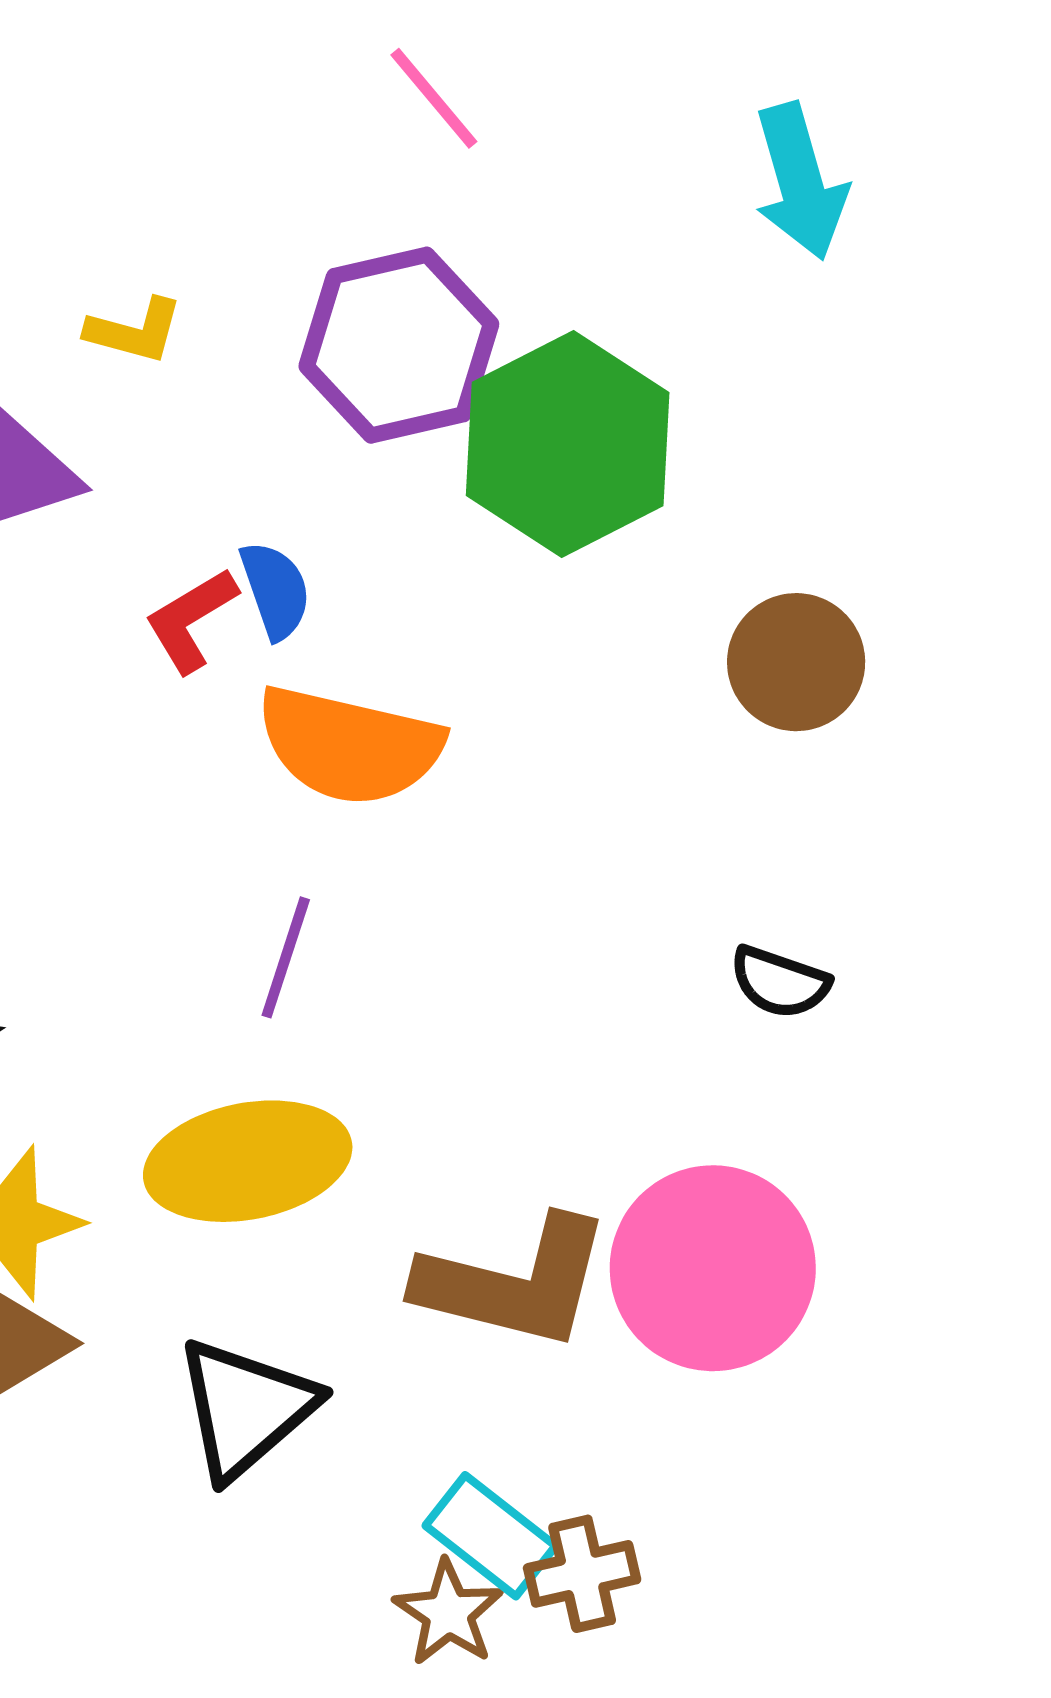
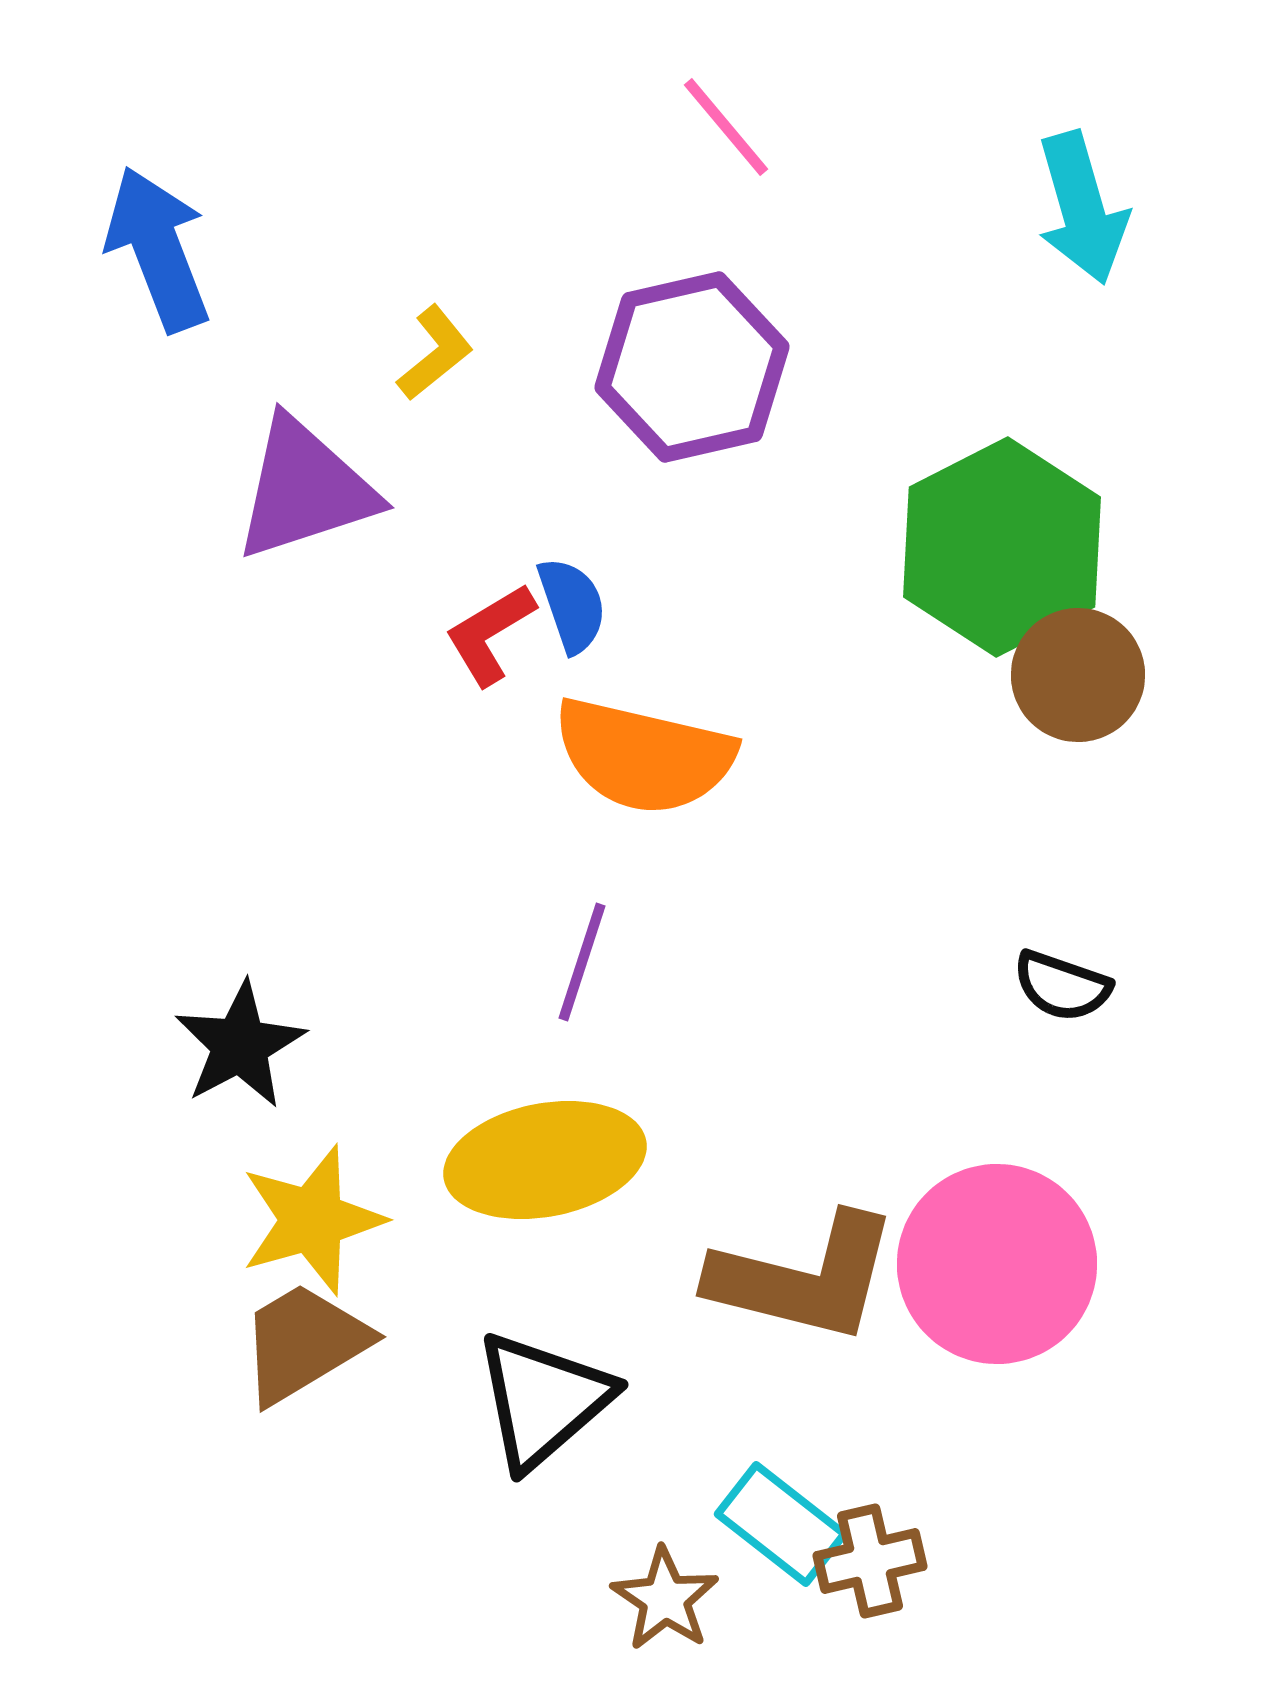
yellow L-shape: (134, 331) -> (435, 353), turned -54
green hexagon: (568, 444) -> (1002, 547), moved
brown star: (448, 1613) -> (665, 1599), moved

